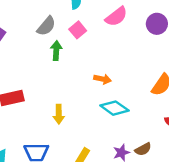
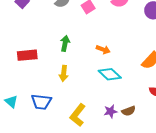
green arrow: (56, 50) -> (65, 43), moved

